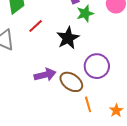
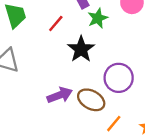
red line: (36, 26) -> (56, 23), moved
orange line: (88, 104) -> (114, 124), turned 63

